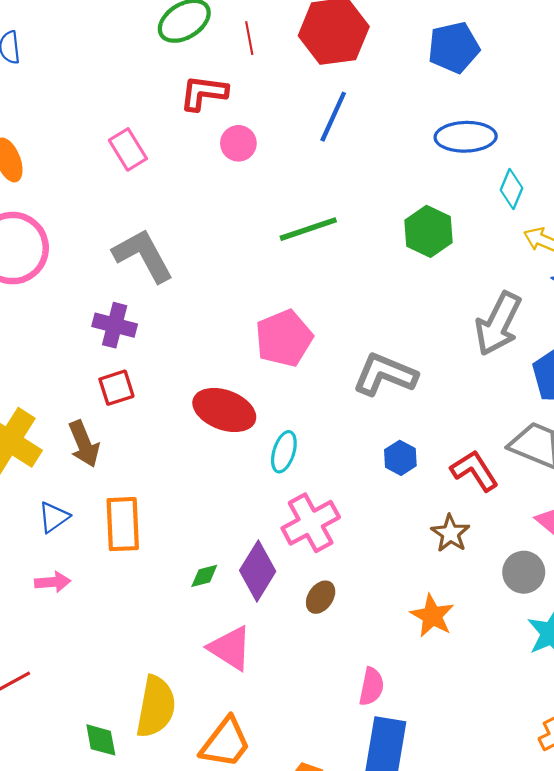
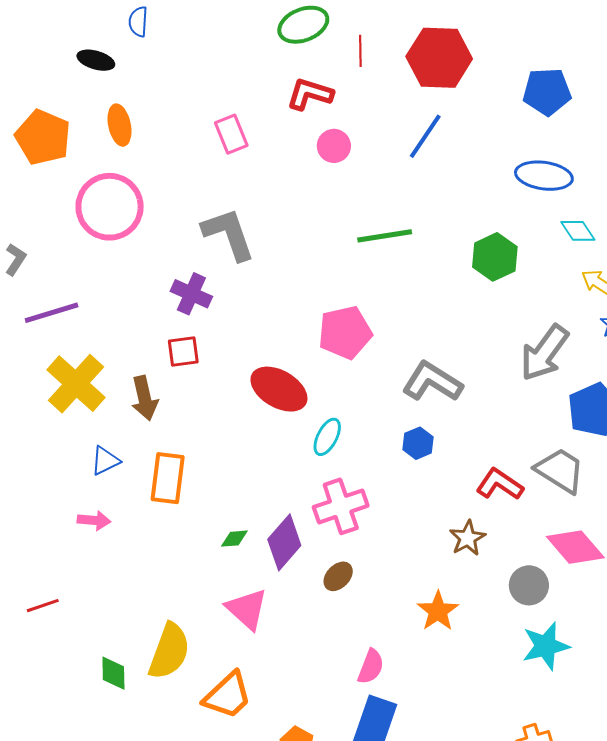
cyan diamond: (511, 189) -> (578, 231), turned -66
blue hexagon: (400, 458) -> (418, 443), moved
red L-shape: (474, 471) -> (500, 484), turned -33

